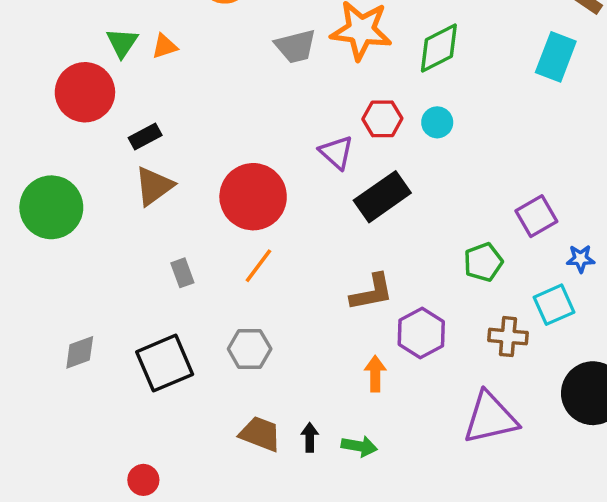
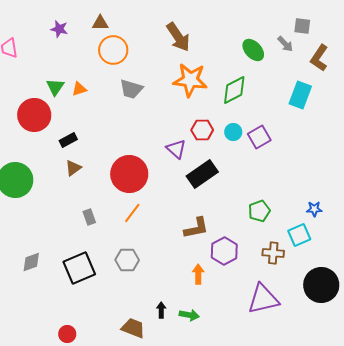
gray trapezoid: (296, 46) -> (131, 89), moved, turned 30
brown triangle: (154, 186) -> (73, 168), size x0.7
purple square: (536, 216) -> (259, 137), moved
brown trapezoid: (260, 434) -> (133, 328), moved

